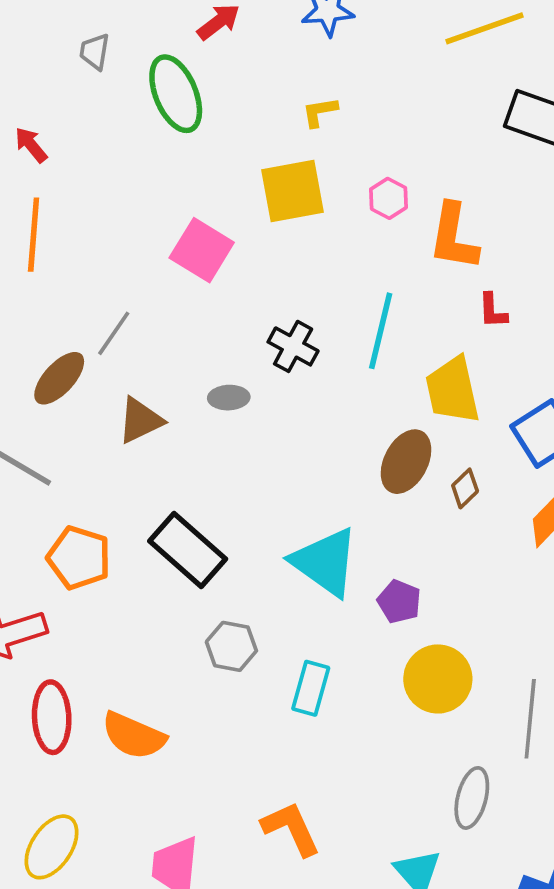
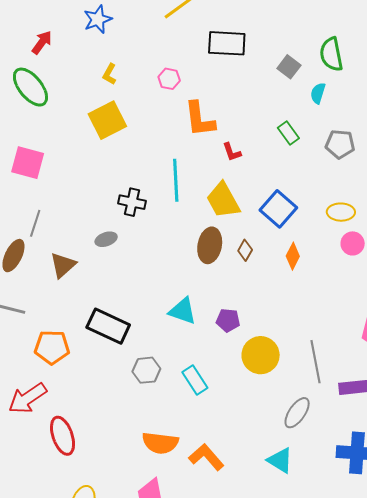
yellow L-shape: (320, 112) -> (109, 74), turned -35
pink hexagon: (388, 198) -> (169, 79), moved
pink square: (202, 250) -> (28, 163), moved
cyan triangle: (325, 562) -> (183, 311), size x0.7
cyan rectangle: (311, 688) -> (195, 380), turned -32
orange semicircle: (134, 736) -> (160, 443), moved
gray ellipse: (472, 798) -> (297, 413), turned 36

